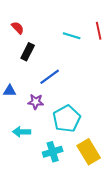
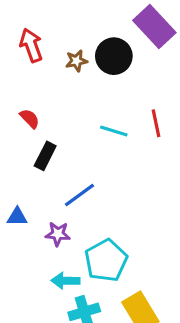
cyan arrow: (22, 132) -> (66, 281), moved

